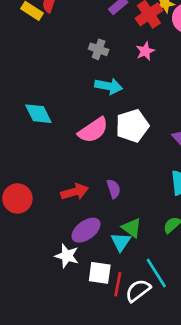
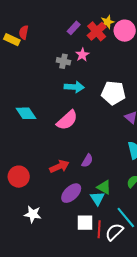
pink star: (145, 51) -> (82, 55), moved
white pentagon: (132, 126) -> (113, 93), moved, turned 30
purple semicircle: (114, 189) -> (87, 161), turned 56
white star: (67, 256) -> (33, 214), moved

